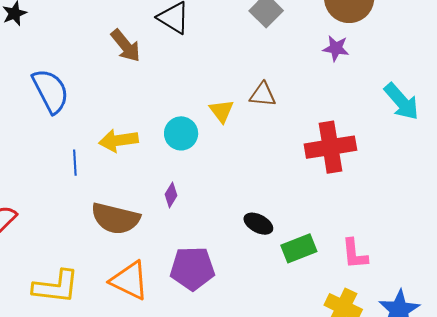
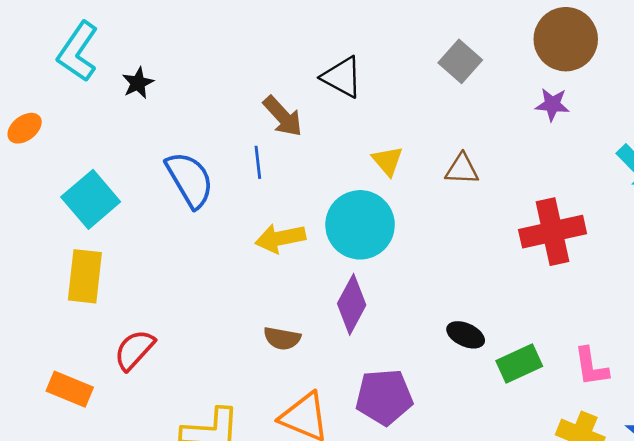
yellow triangle: (222, 111) -> (388, 161), moved
cyan circle: (181, 133) -> (360, 225), size x1.6
blue line: (75, 163) -> (258, 162), moved
purple diamond: (171, 195) -> (352, 304), size x1.8
brown semicircle: (115, 218) -> (282, 338), size x0.6

